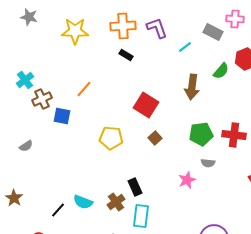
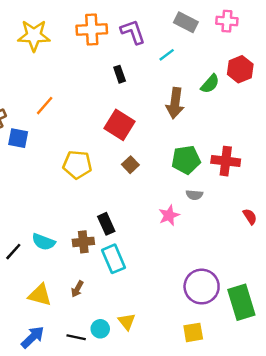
gray rectangle: (213, 32) -> (186, 22), moved
black rectangle: (126, 55) -> (120, 74), moved, turned 40
brown cross: (116, 202) -> (83, 242), turned 30
cyan rectangle: (141, 216) -> (113, 259), turned -30

